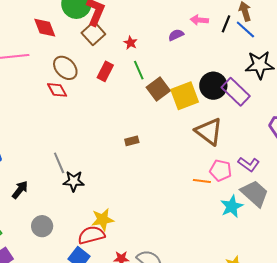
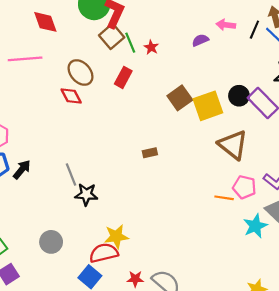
red diamond: (45, 28) -> (45, 22), moved
green line: (139, 70) -> (130, 43), moved
black circle: (213, 86) -> (239, 96), size x0.7
black arrow: (20, 190) -> (22, 169), moved

